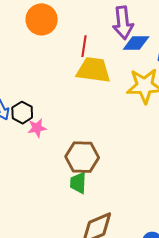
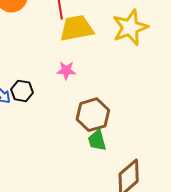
pink star: (37, 128) -> (66, 70), moved, turned 30

